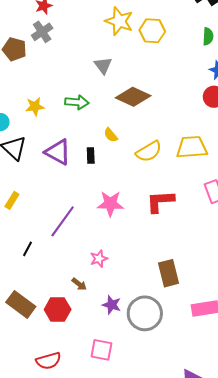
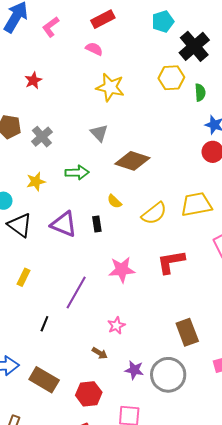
yellow hexagon: (152, 31) -> (171, 78), moved
gray cross: (42, 32) -> (42, 137), moved
red hexagon: (58, 309) -> (89, 394), moved

